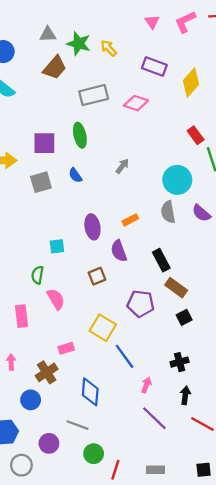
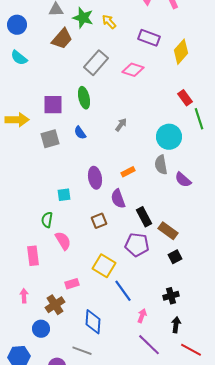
gray rectangle: (94, 95) -> (96, 63), turned -35
purple semicircle: (201, 213) -> (183, 180), moved
black rectangle: (161, 260) -> (144, 217), moved

